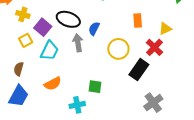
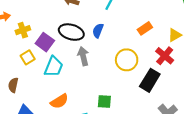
yellow cross: (23, 14) -> (23, 30), turned -32
orange rectangle: (138, 21) -> (145, 28), turned 64
blue semicircle: (94, 29) -> (98, 31), moved
brown semicircle: (19, 69) -> (13, 85), moved

